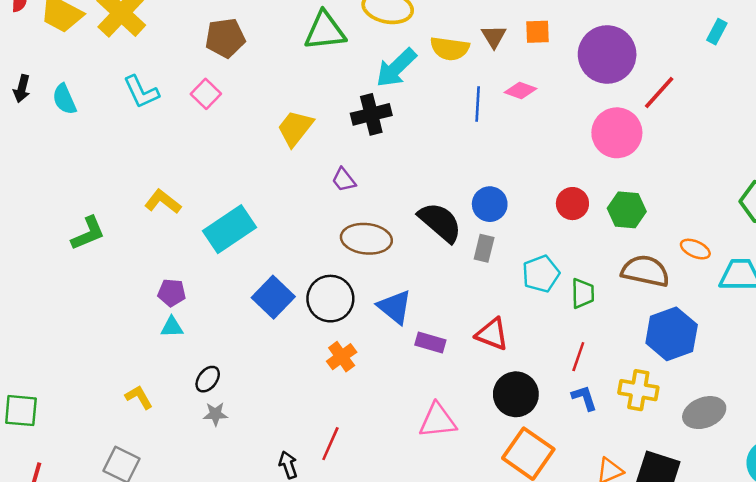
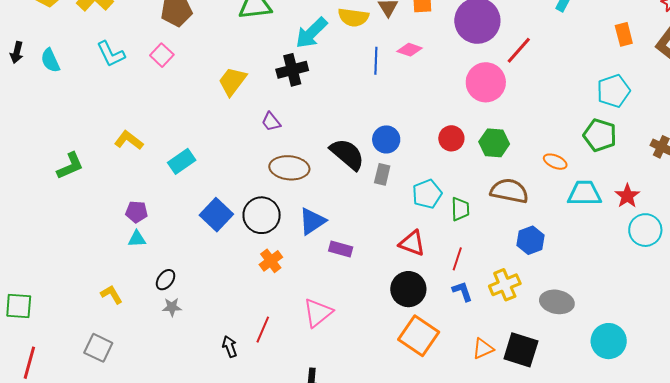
cyan rectangle: (230, 229) -> (182, 161), size x0.7
orange ellipse: (695, 249) -> (555, 162), moved
blue triangle: (395, 307) -> (312, 221), turned 48
red triangle: (492, 334) -> (412, 243), moved
blue hexagon: (672, 334) -> (530, 240), size x0.7
yellow cross: (638, 390) -> (505, 285), turned -32
gray ellipse: (704, 413) -> (557, 302), turned 32
pink triangle: (438, 421) -> (318, 313), moved, turned -32

